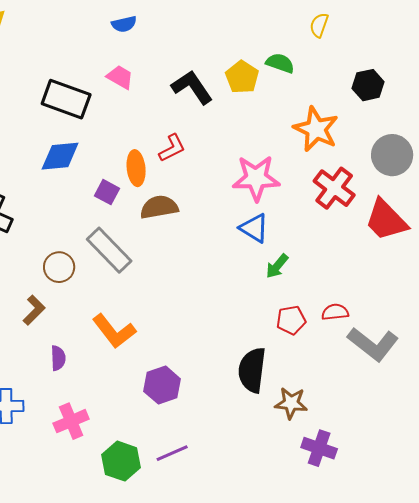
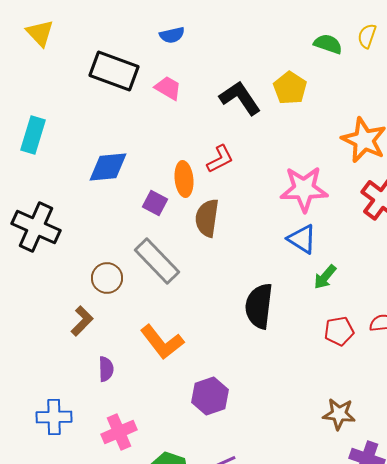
green semicircle: (280, 63) -> (328, 44), moved
black rectangle: (66, 99) -> (114, 71), moved
brown semicircle: (159, 207) -> (207, 218), turned -72
black semicircle: (252, 370) -> (259, 306), moved

